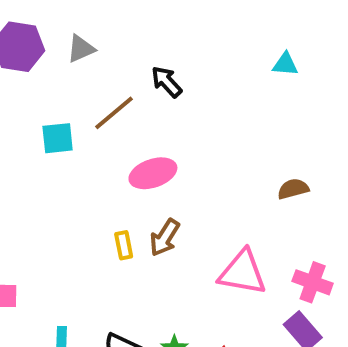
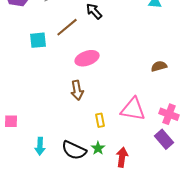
brown arrow: (165, 238) -> (77, 90), moved, turned -42
yellow rectangle: (124, 245) -> (100, 120), moved

